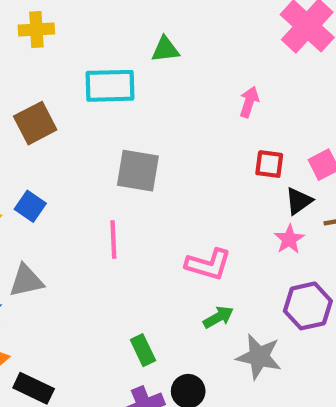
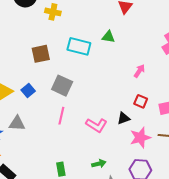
gray square: (138, 171) -> (62, 86), moved
black triangle: (299, 201) -> (123, 118), moved
pink star: (289, 239) -> (140, 138), size x1.5
pink L-shape: (208, 264) -> (96, 125), moved

